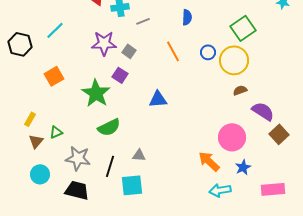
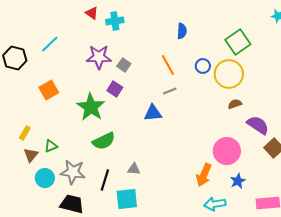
gray line: (143, 21) -> (170, 91), moved
orange arrow: (209, 161) -> (204, 175), turned -110
cyan circle: (40, 174) -> (45, 178), moved

